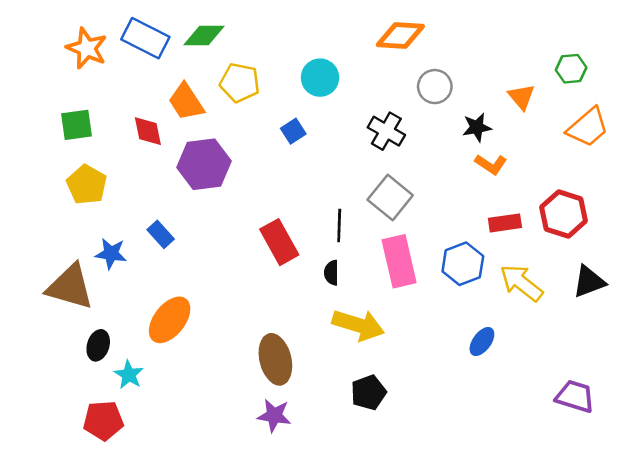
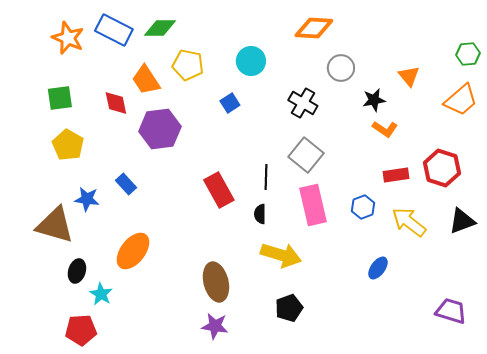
green hexagon: (571, 69) -> (468, 54), moved
blue hexagon: (463, 264) -> (363, 207), size x0.7

